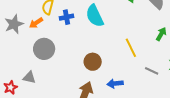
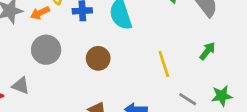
brown circle: (93, 62) -> (98, 58), moved

